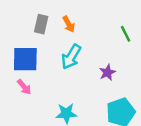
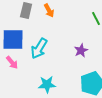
cyan arrow: (71, 57) -> (39, 48), moved

